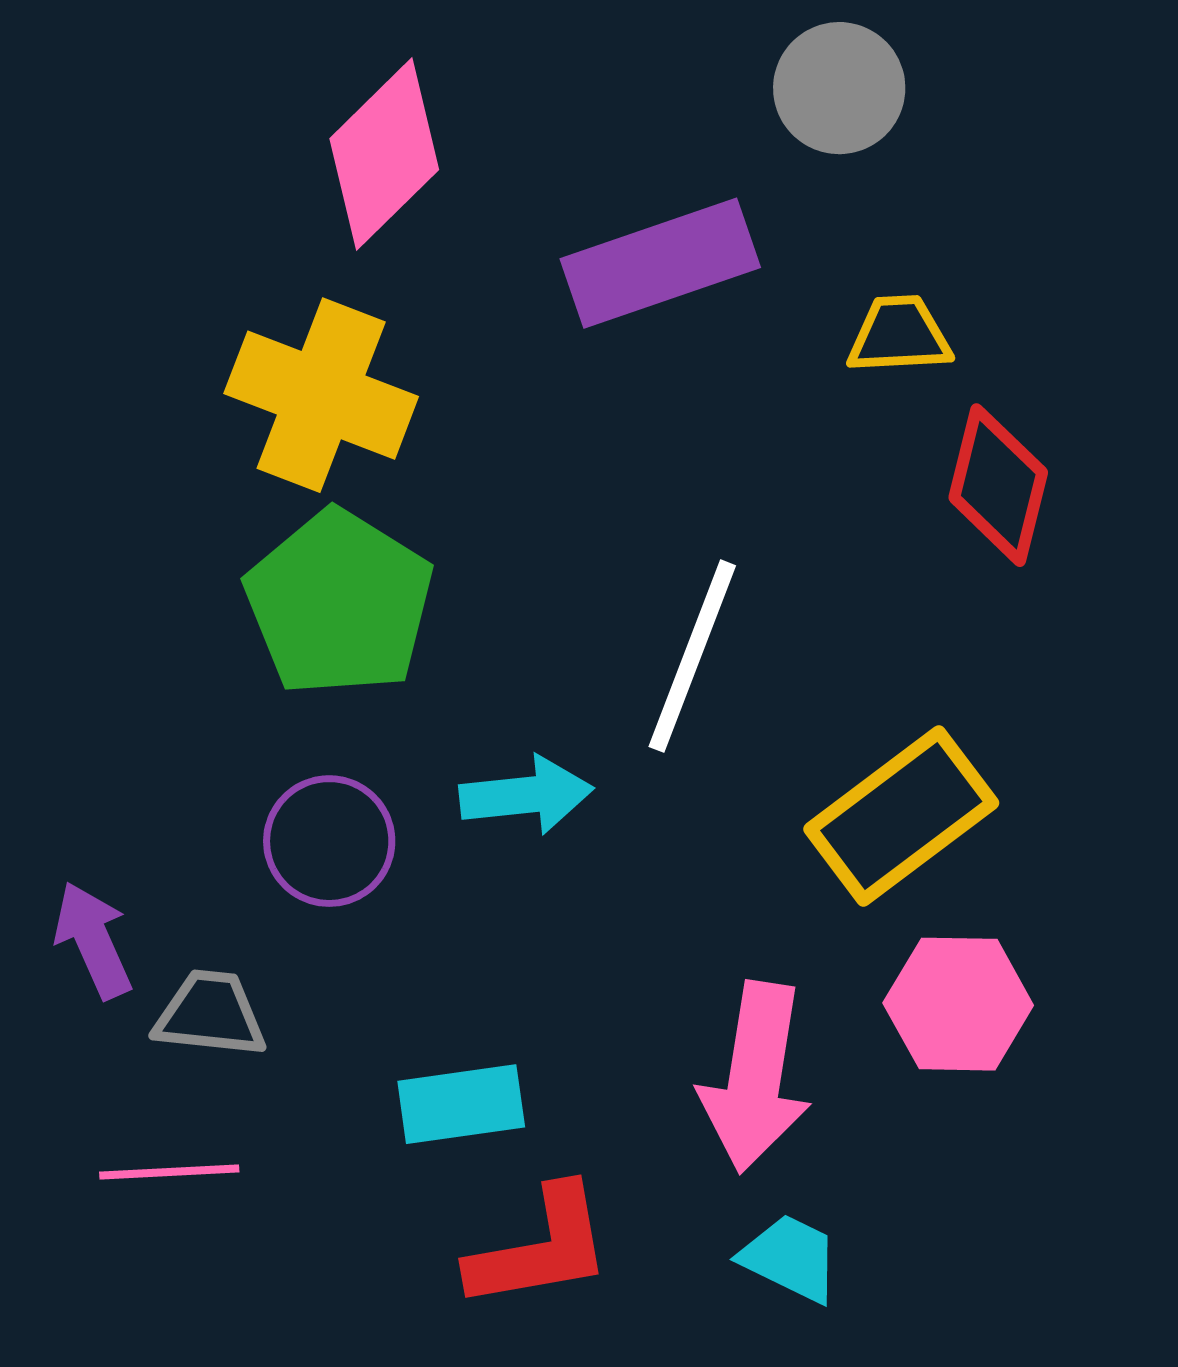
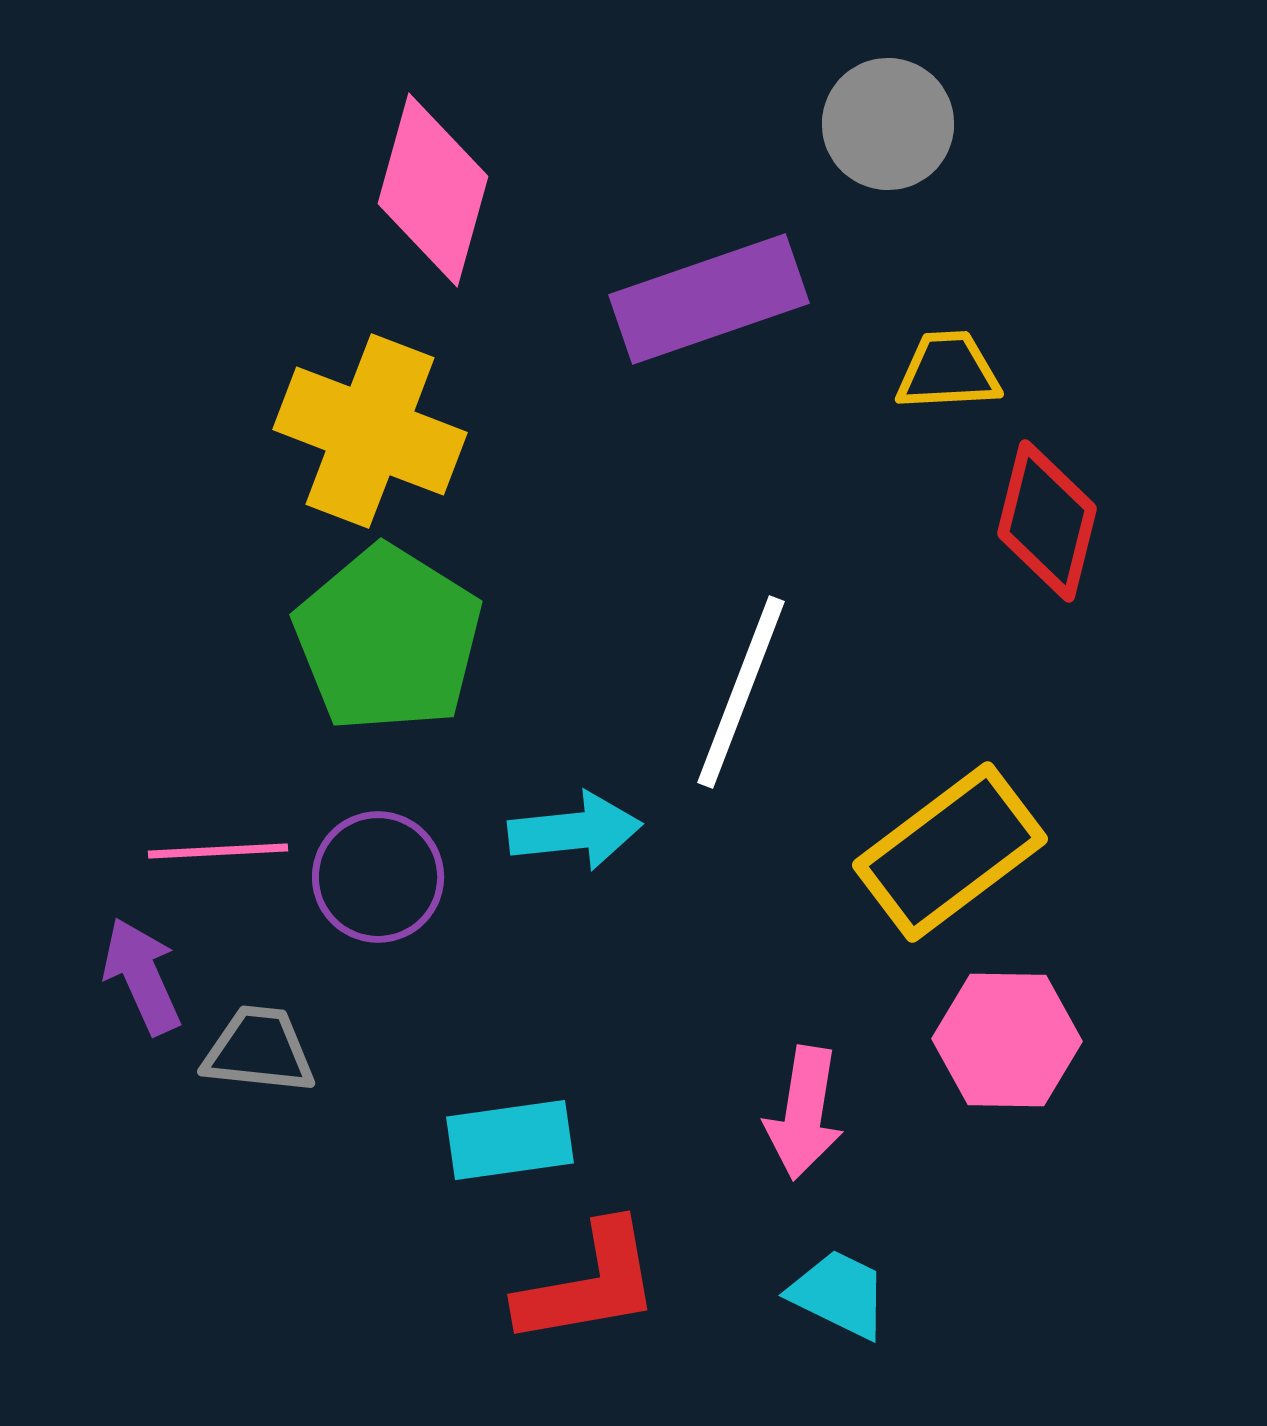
pink diamond: (384, 154) -> (433, 190), turned -30
pink arrow: (755, 1077) -> (804, 1113), size x0.7
pink line: (169, 1172) -> (218, 851), moved

